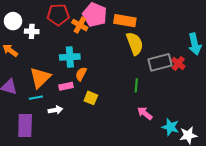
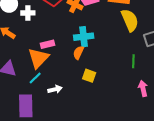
cyan cross: (70, 57) -> (84, 37), moved
pink rectangle: (66, 86) -> (48, 44), moved
cyan line: (36, 98) -> (35, 78), turned -32
pink arrow: (145, 113) -> (143, 88), turned 42

